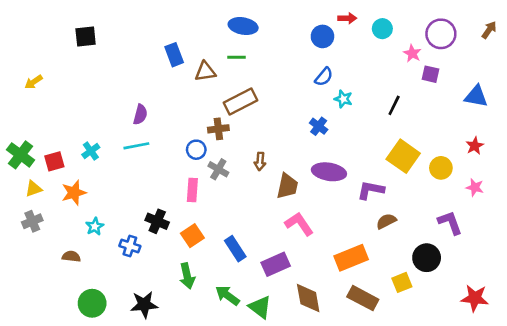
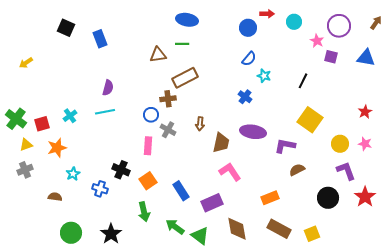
black square: (86, 36) -> (66, 28), turned 30
blue rectangle: (174, 55) -> (100, 39), moved
blue triangle: (476, 96) -> (366, 58), moved
yellow circle: (441, 168) -> (340, 144), moved
orange rectangle: (351, 258) -> (270, 198), size x0.7
yellow square: (402, 282) -> (312, 234), moved
red star: (475, 298) -> (365, 197), moved, turned 30
black star: (144, 305) -> (111, 234), turned -30

